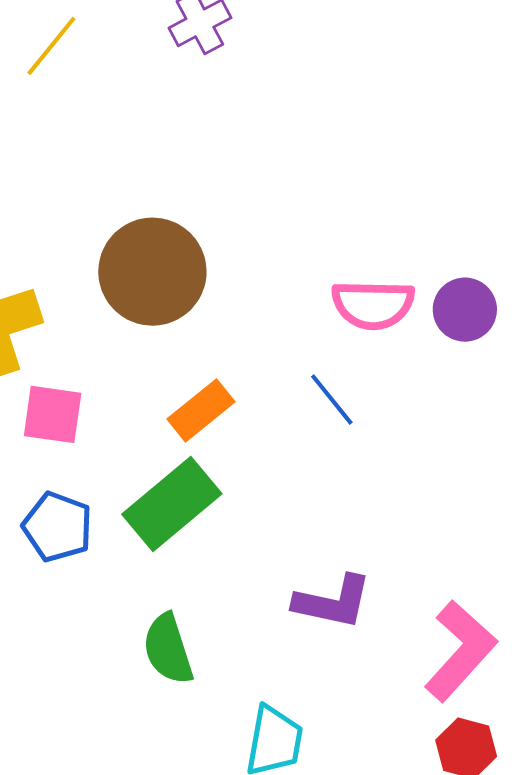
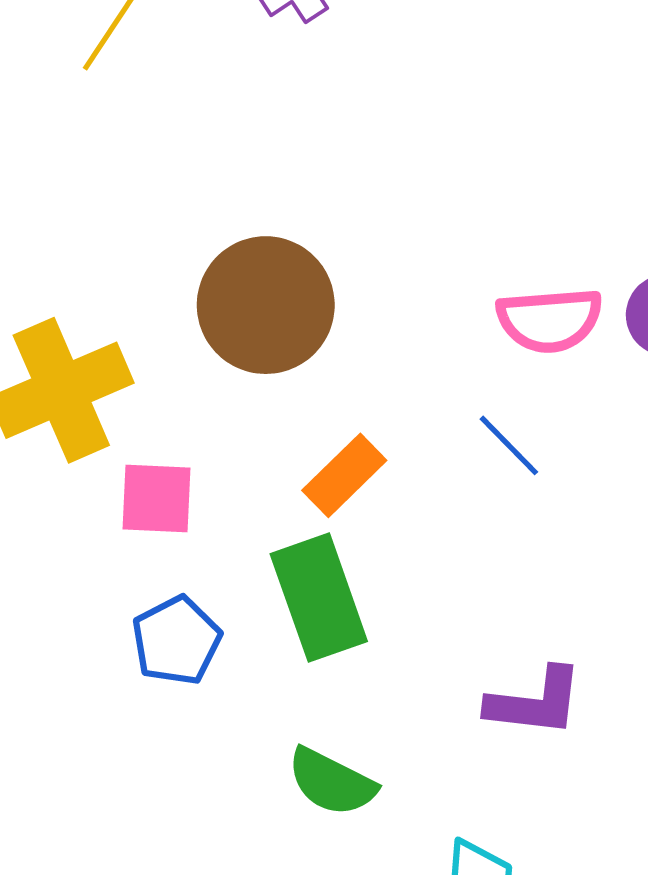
green rectangle: (172, 504) -> (319, 598), turned -64
blue pentagon: (57, 527) -> (176, 641), turned 30
green semicircle: (168, 649) -> (332, 782), turned -40

